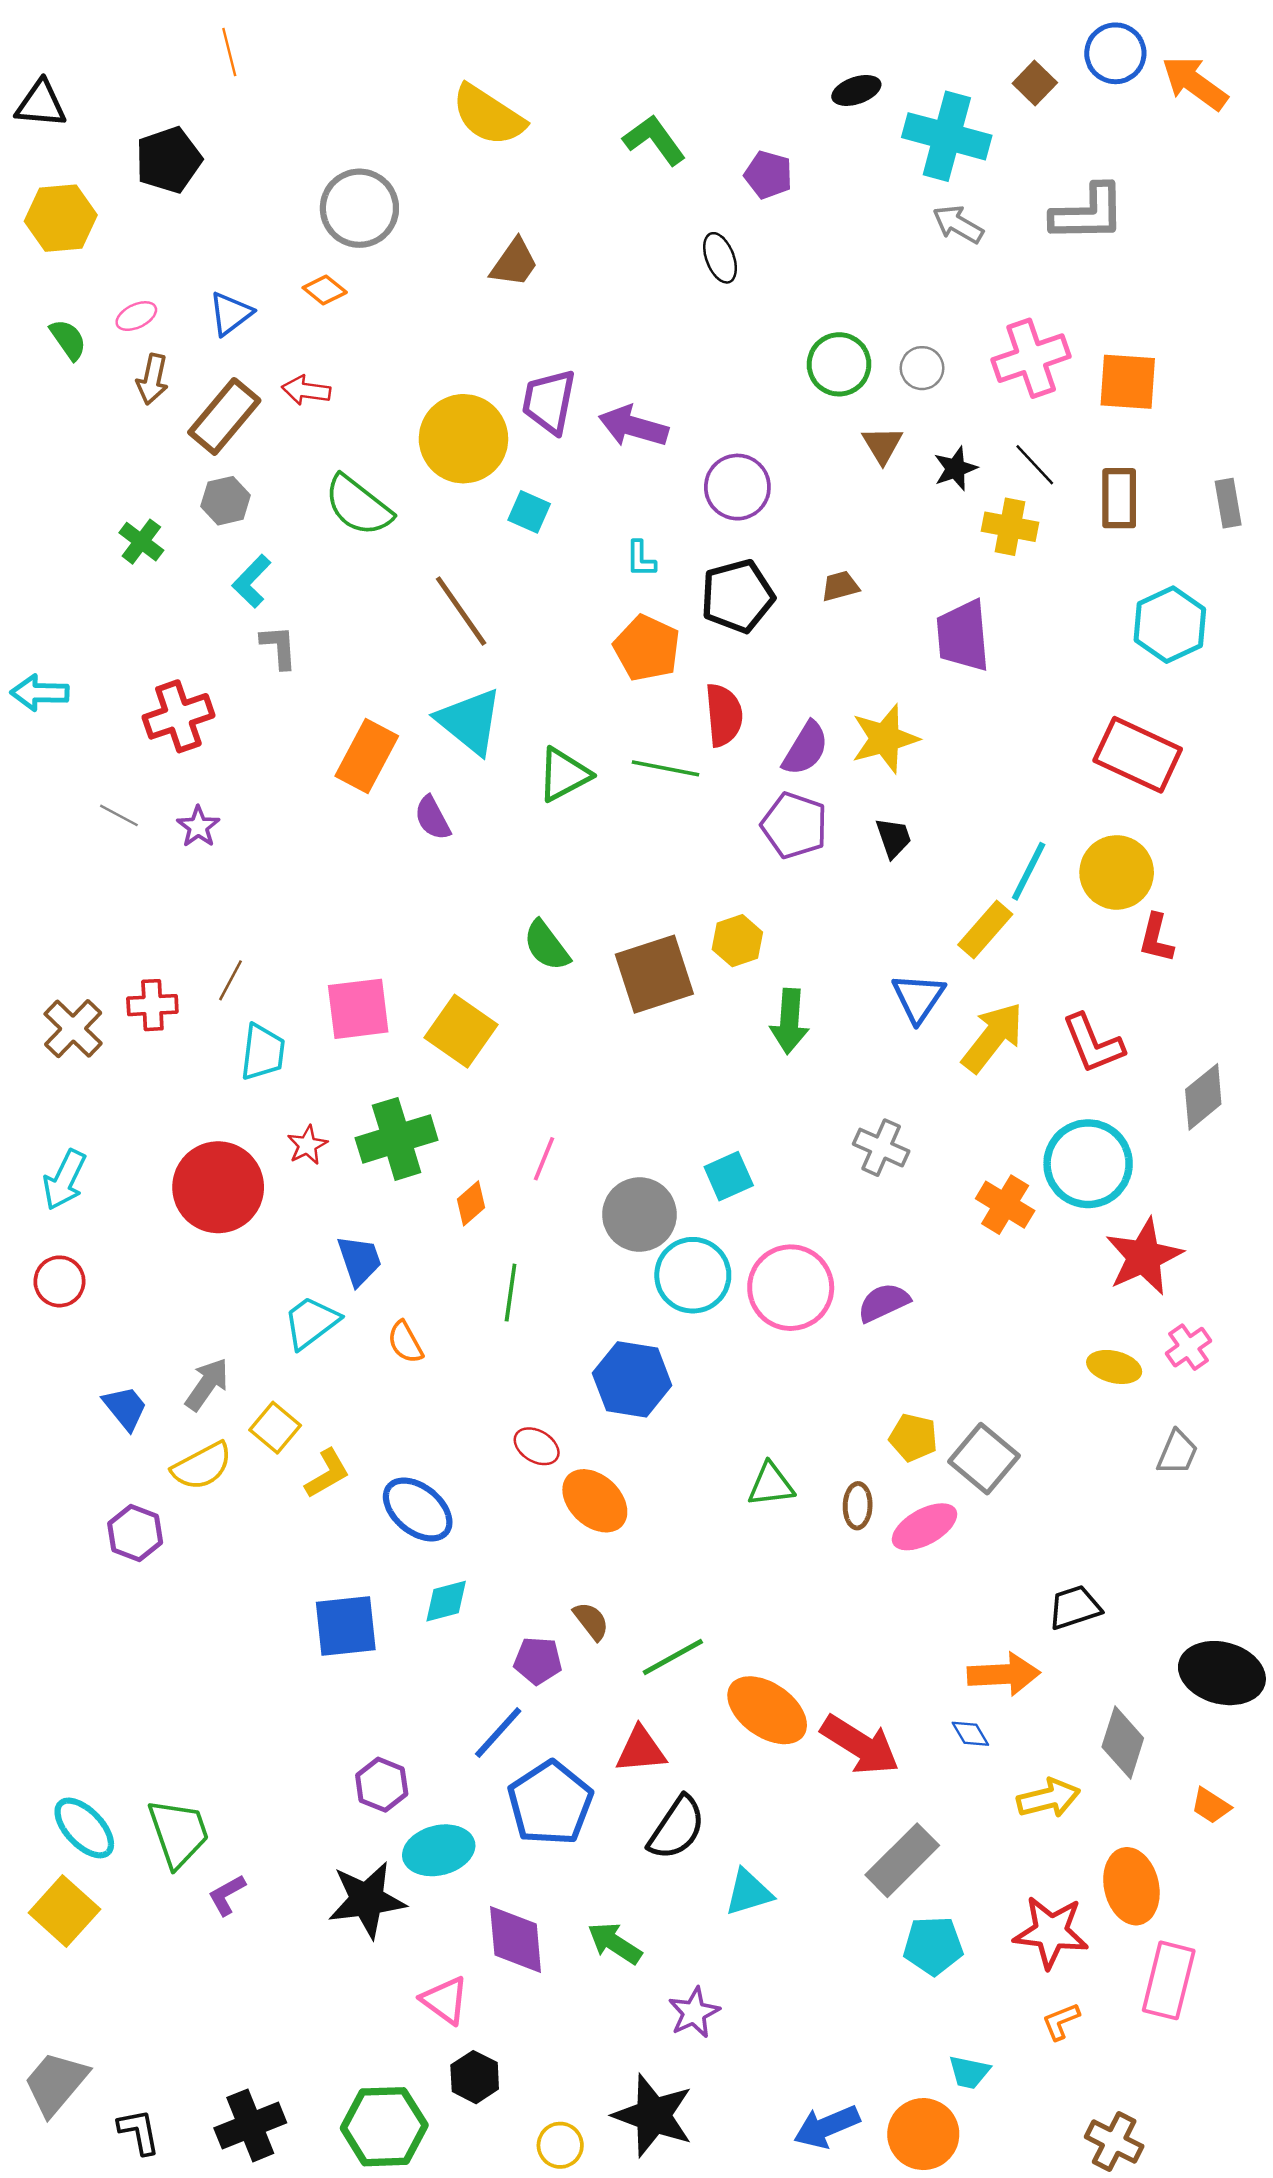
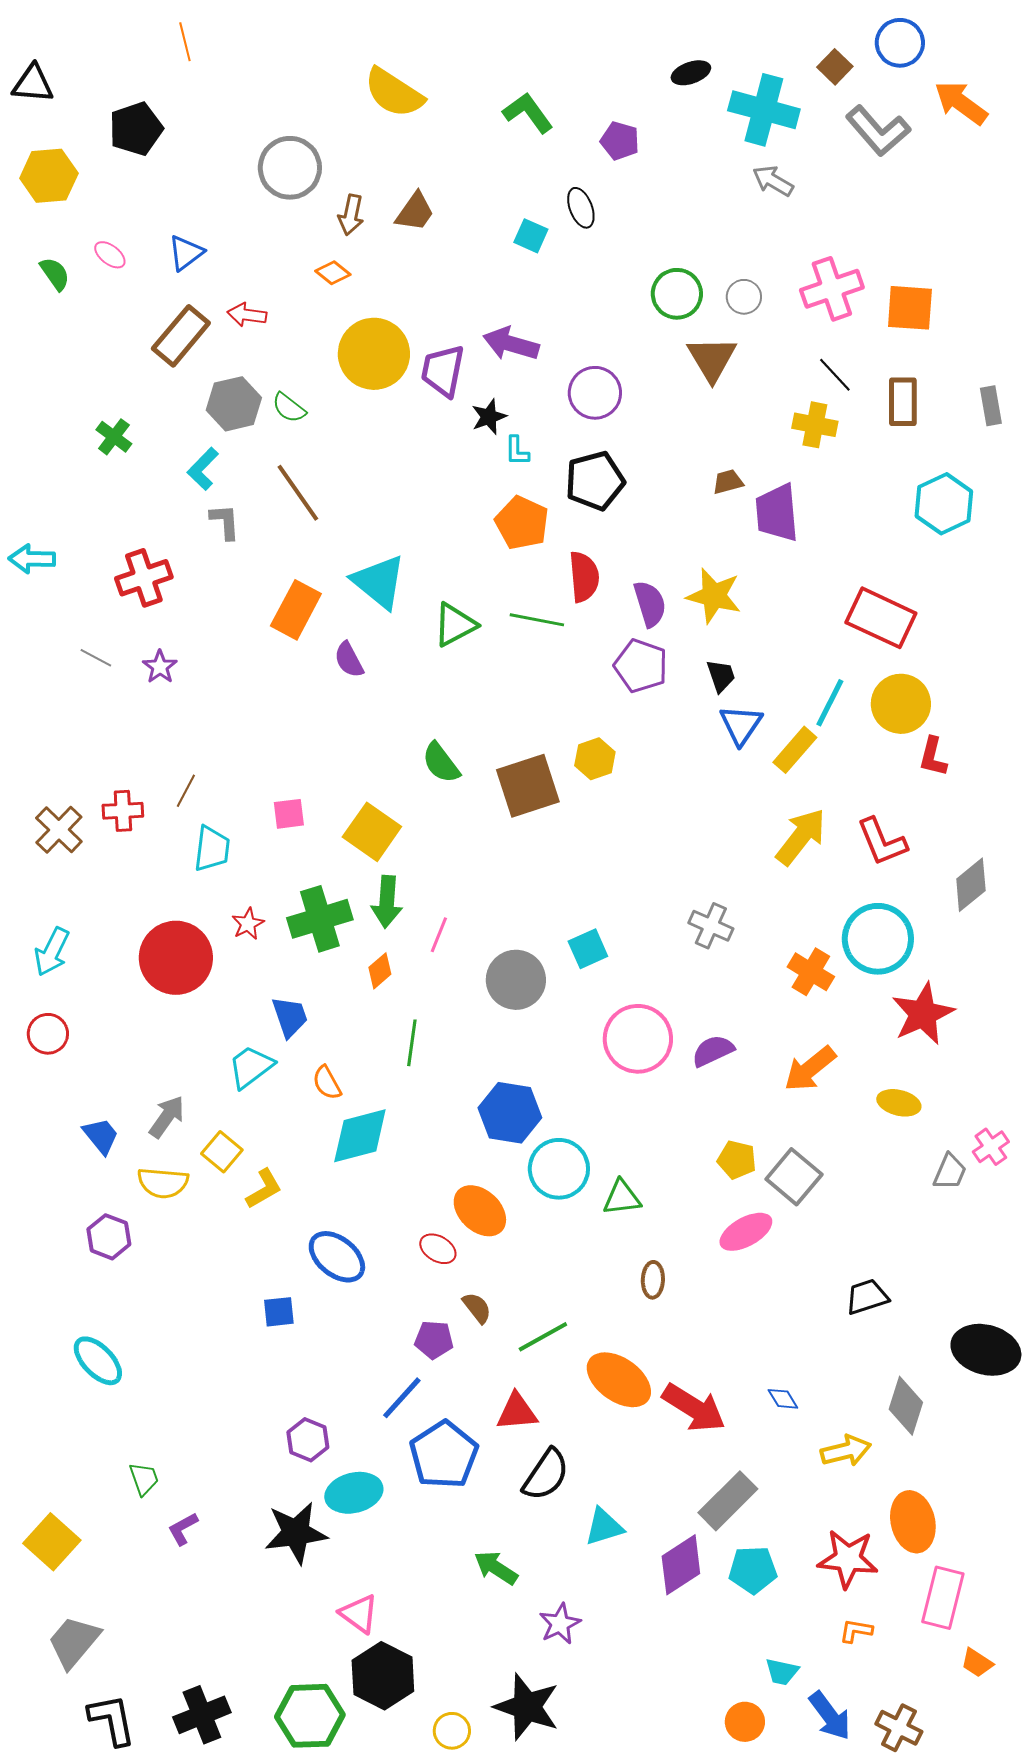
orange arrow: (1195, 83) -> (961, 103), moved
gray L-shape: (1088, 213) -> (878, 131), moved, turned 50
orange diamond: (325, 290) -> (333, 273), moved
pink ellipse: (136, 316) -> (110, 255), turned 64
brown arrow: (152, 379) -> (351, 215), moved
purple trapezoid: (549, 402) -> (443, 371), moved
brown triangle: (882, 445) -> (712, 359), size x1.5
black star: (955, 468) -> (489, 417), moved
gray hexagon: (226, 501) -> (234, 404), moved, size x1.4
green semicircle: (358, 506) -> (289, 408), size x0.6
cyan square: (529, 512) -> (531, 236), moved
brown trapezoid: (840, 586) -> (728, 482), moved
brown line: (461, 611) -> (298, 493), moved
yellow star: (885, 739) -> (714, 596), turned 30
purple semicircle: (806, 749) -> (650, 604), turned -48
red rectangle: (1138, 755) -> (881, 618), moved
blue triangle: (918, 998) -> (741, 725), moved
pink square: (358, 1009) -> (289, 814), size x0.6
green arrow: (789, 1021) -> (387, 902), moved
cyan circle: (693, 1275) -> (559, 1169), moved
pink cross: (1188, 1347) -> (991, 1147), moved
red ellipse: (537, 1446) -> (438, 1249), moved
yellow semicircle: (202, 1466) -> (163, 1183), turned 33
brown ellipse: (858, 1506) -> (653, 1280), moved
blue ellipse: (418, 1509) -> (337, 1257), moved
cyan diamond: (446, 1601) -> (360, 1136), moved, size x1.6
blue square: (346, 1626) -> (279, 1312), size x0.6
orange arrow: (1004, 1674) -> (810, 1069), moved, turned 144
orange trapezoid: (1211, 1806) -> (977, 1663), moved
cyan ellipse: (84, 1828) -> (98, 1361), moved
green trapezoid: (178, 1833) -> (144, 1479), size x0.6
purple diamond: (516, 1940) -> (681, 1565), moved, turned 62
orange L-shape: (1061, 2021) -> (856, 1631), turned 32
black hexagon: (475, 2077) -> (383, 1676), size x1.6
gray trapezoid: (56, 2083) -> (74, 1642), moved
blue arrow: (827, 2127) -> (830, 1716), moved, turned -104
black L-shape: (139, 2132) -> (112, 1720), size x1.4
orange circle: (923, 2134) -> (745, 1722), size x0.7

